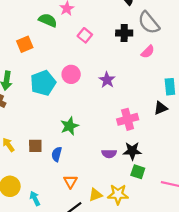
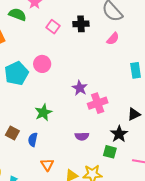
black cross: (124, 33) -> (81, 24), moved
purple star: (107, 80) -> (80, 88), moved
black triangle: (161, 108) -> (134, 114), moved
brown square: (35, 146) -> (12, 133), turned 32
black star: (132, 151) -> (119, 134), moved, turned -30

